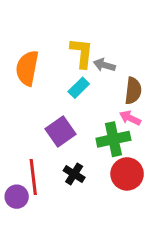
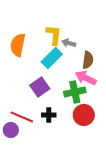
cyan rectangle: (79, 88) -> (52, 58), size x1.5
pink arrow: (130, 118) -> (86, 78), size x1.5
black cross: (74, 174) -> (49, 115), turned -32
red line: (33, 177) -> (22, 117), turned -60

